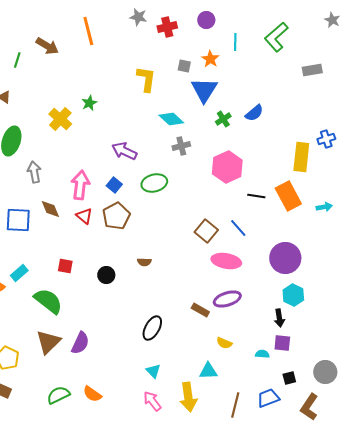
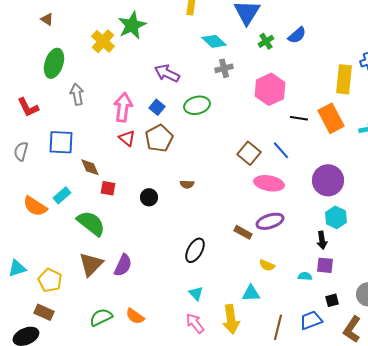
green star: (89, 103) -> (132, 25), size x1.8
brown diamond: (50, 209) -> (90, 167), moved

